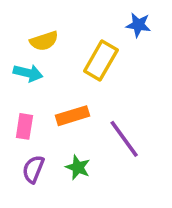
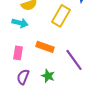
orange rectangle: (72, 116) -> (45, 47), turned 36

